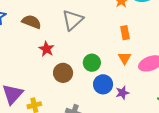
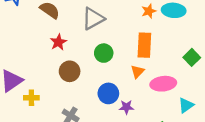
orange rectangle: (125, 33) -> (144, 45), size x1.6
green circle: (92, 63) -> (104, 53), moved

